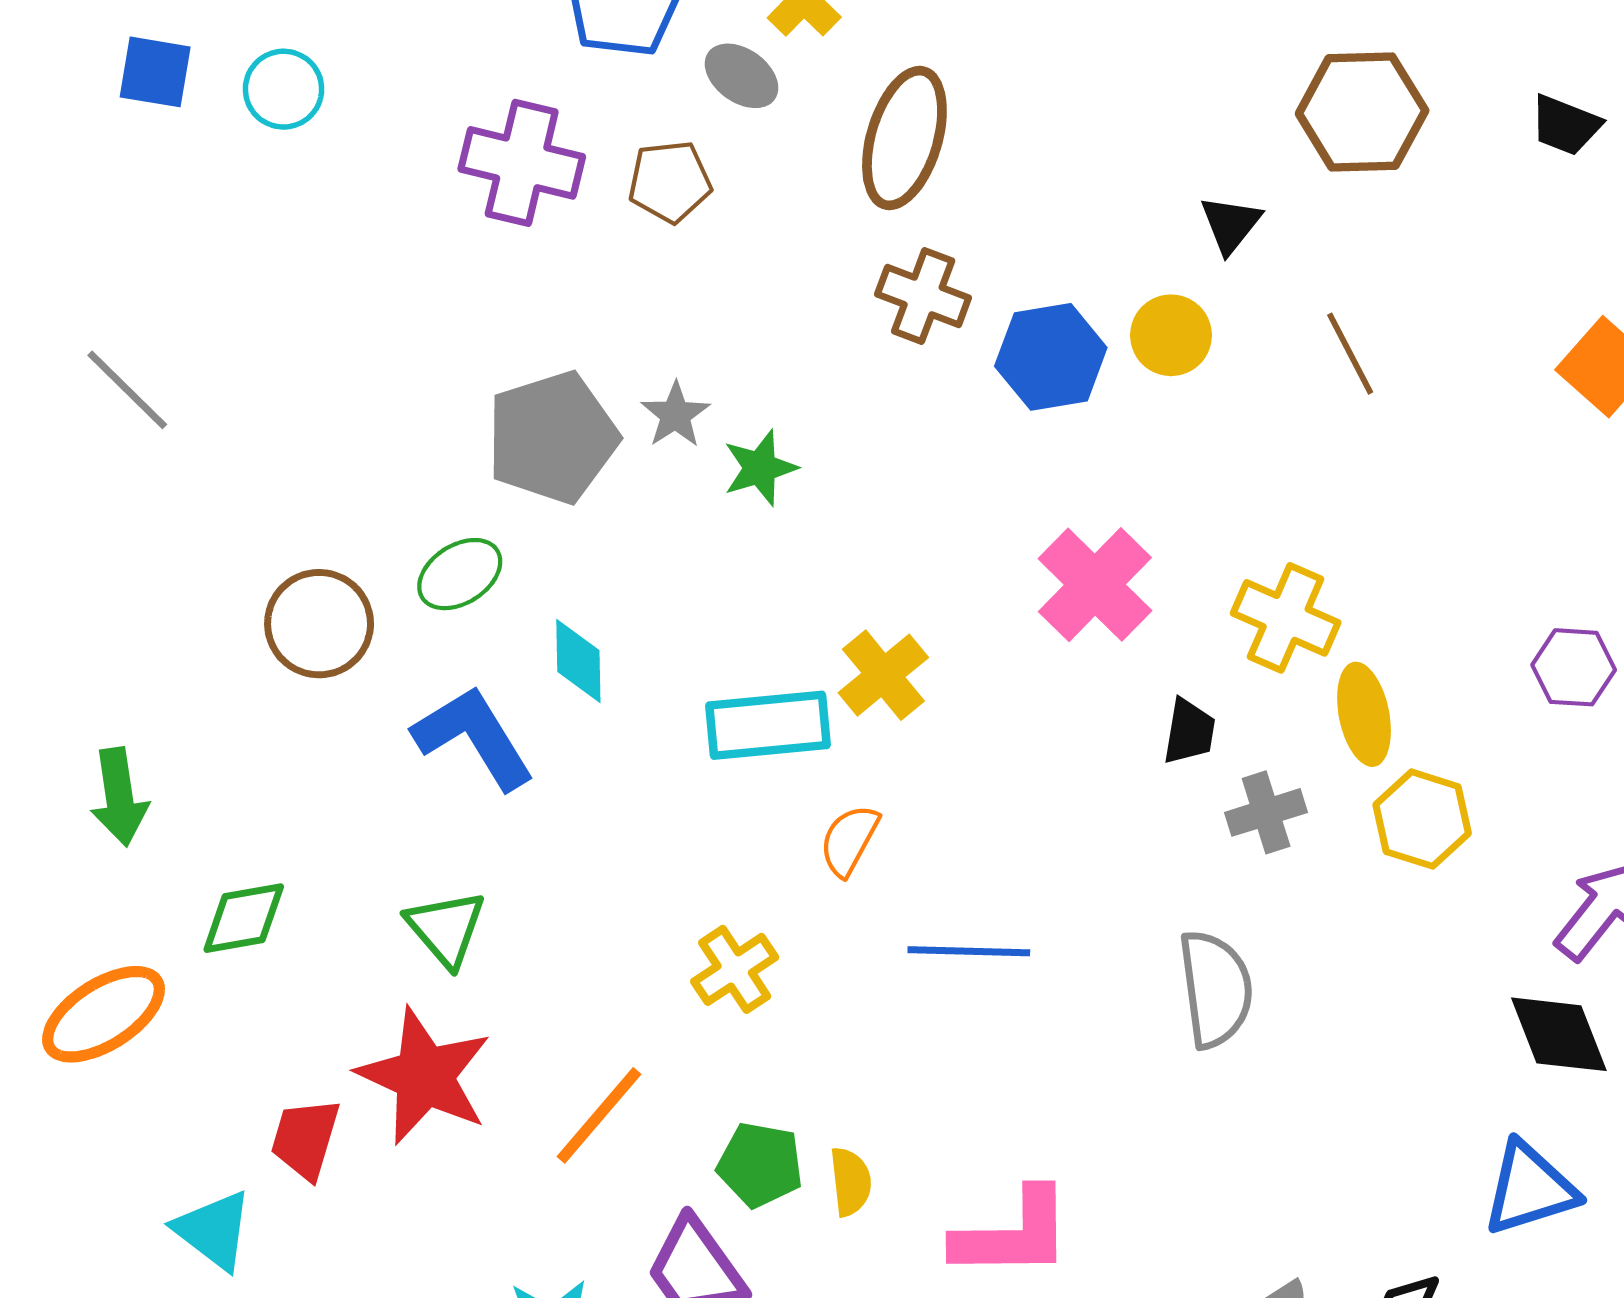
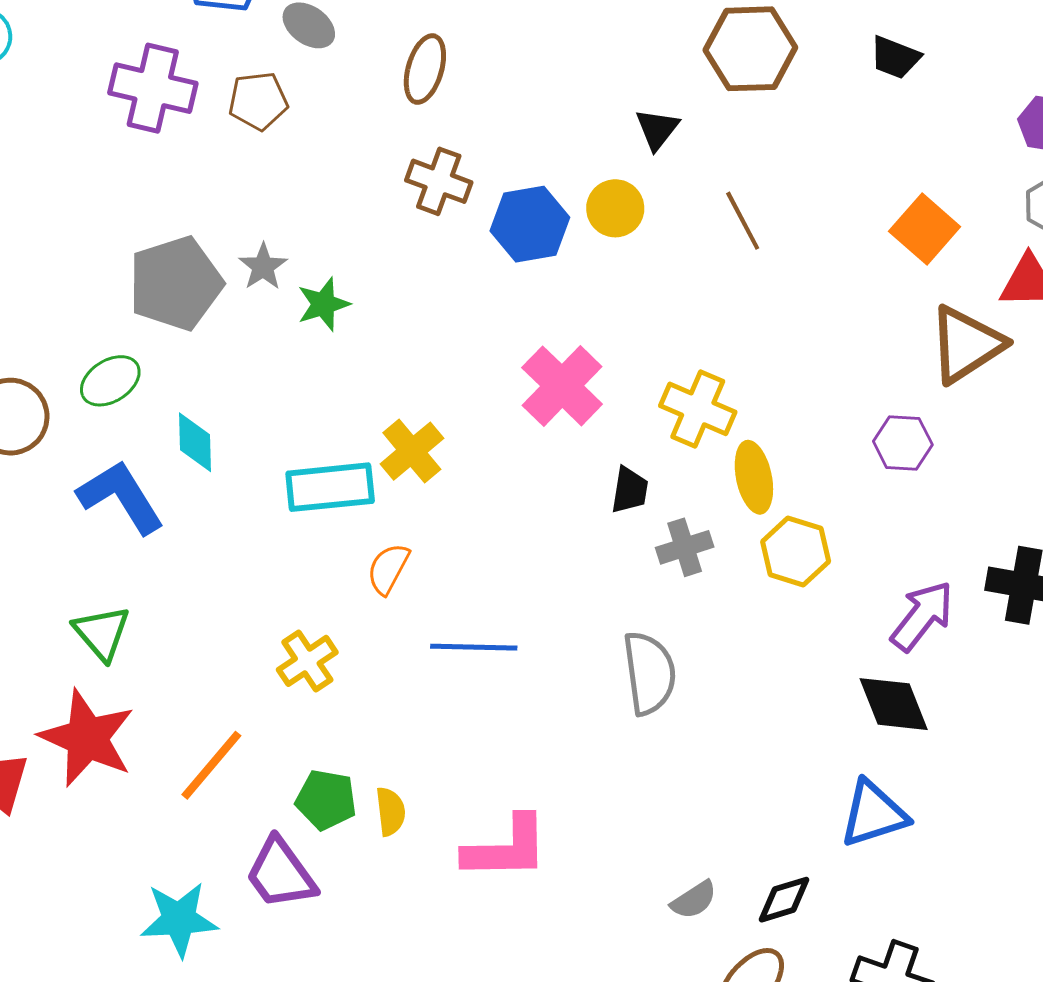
brown ellipse: (904, 138) -> (425, 69), size x0.7

